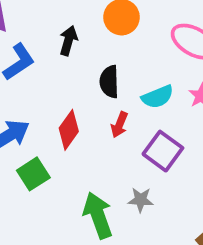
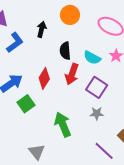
cyan semicircle: (158, 97) -> (92, 58), turned 54
red arrow: (119, 125) -> (72, 74), size x1.5
gray star: (141, 200) -> (97, 113), moved

